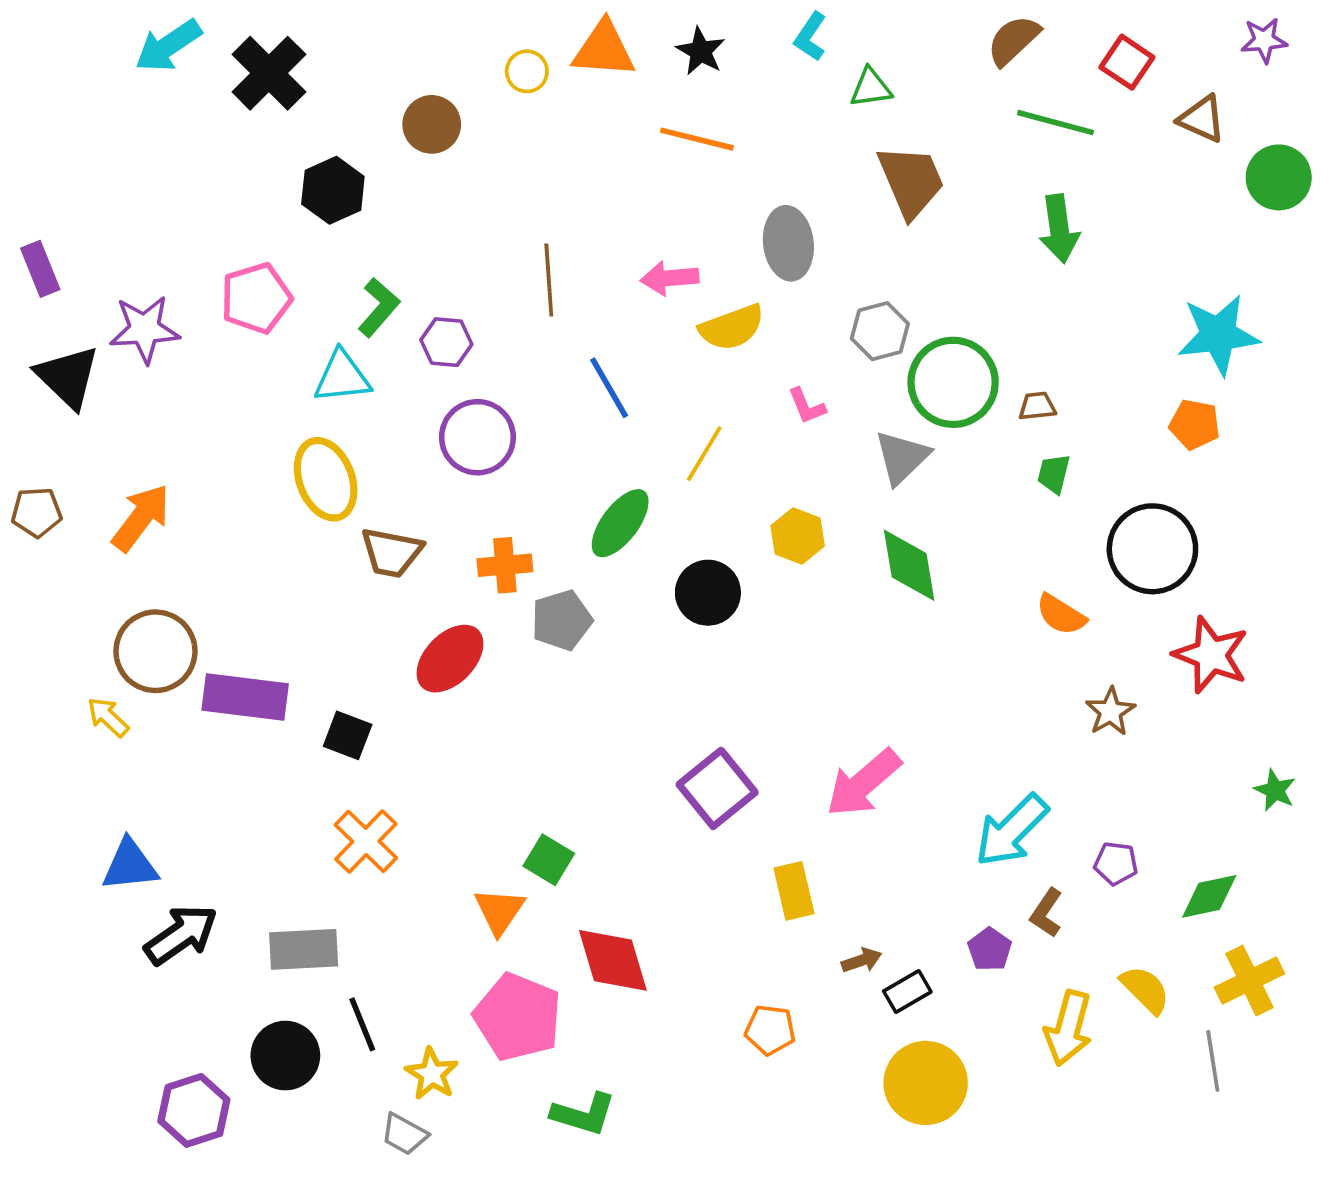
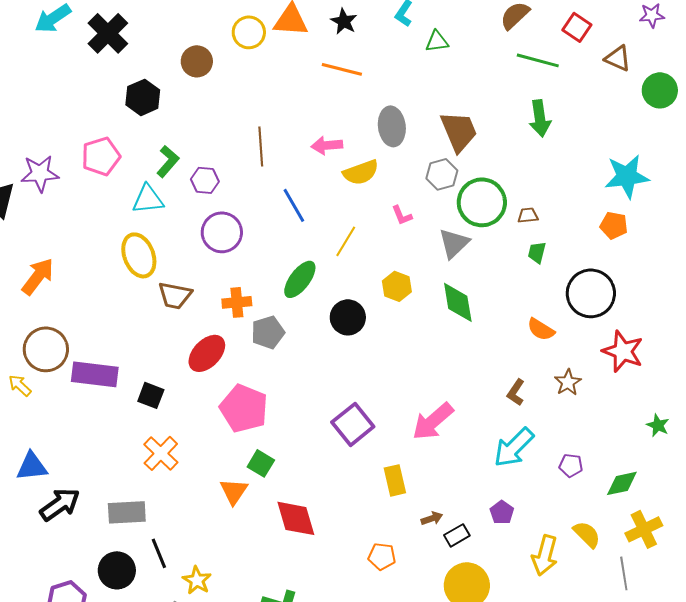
yellow circle: (527, 71) -> (249, 32), size x1.4
brown trapezoid: (911, 181) -> (459, 131), moved
brown L-shape: (1046, 913) -> (516, 392), moved
pink pentagon: (518, 1017) -> (244, 408), moved

